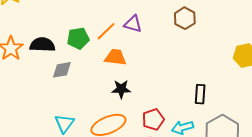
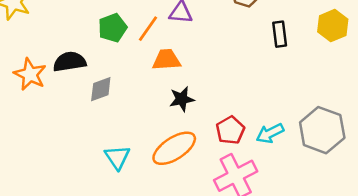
green pentagon: (78, 38) -> (113, 28), moved
black rectangle: (200, 94) -> (280, 34), moved

